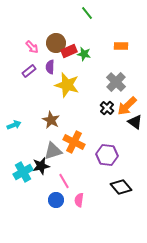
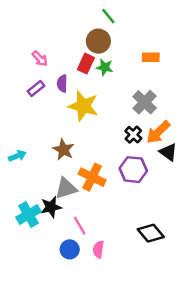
brown circle: (56, 43) -> (98, 41), moved
red rectangle: (69, 51) -> (86, 64), turned -42
purple hexagon: (107, 155) -> (133, 170), moved

